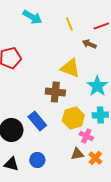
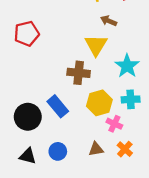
brown arrow: (89, 44) -> (109, 21), moved
yellow triangle: (70, 68) -> (96, 45), turned 40
brown triangle: (77, 154) -> (96, 149), moved

